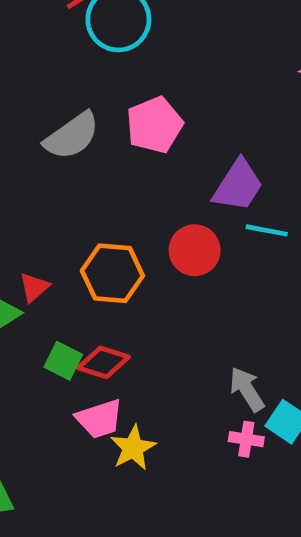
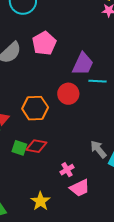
pink trapezoid: (99, 419) -> (80, 188), moved
pink cross: (246, 439) -> (67, 170), moved, turned -32
yellow star: (133, 448) -> (40, 201), moved

